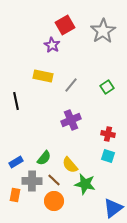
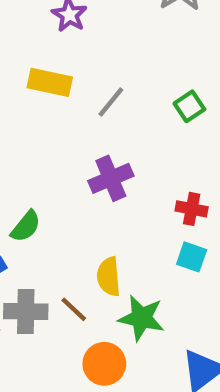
green semicircle: (44, 158) -> (26, 226), moved
yellow semicircle: (70, 165) -> (109, 277), turned 36
orange circle: (54, 201) -> (104, 364), moved

